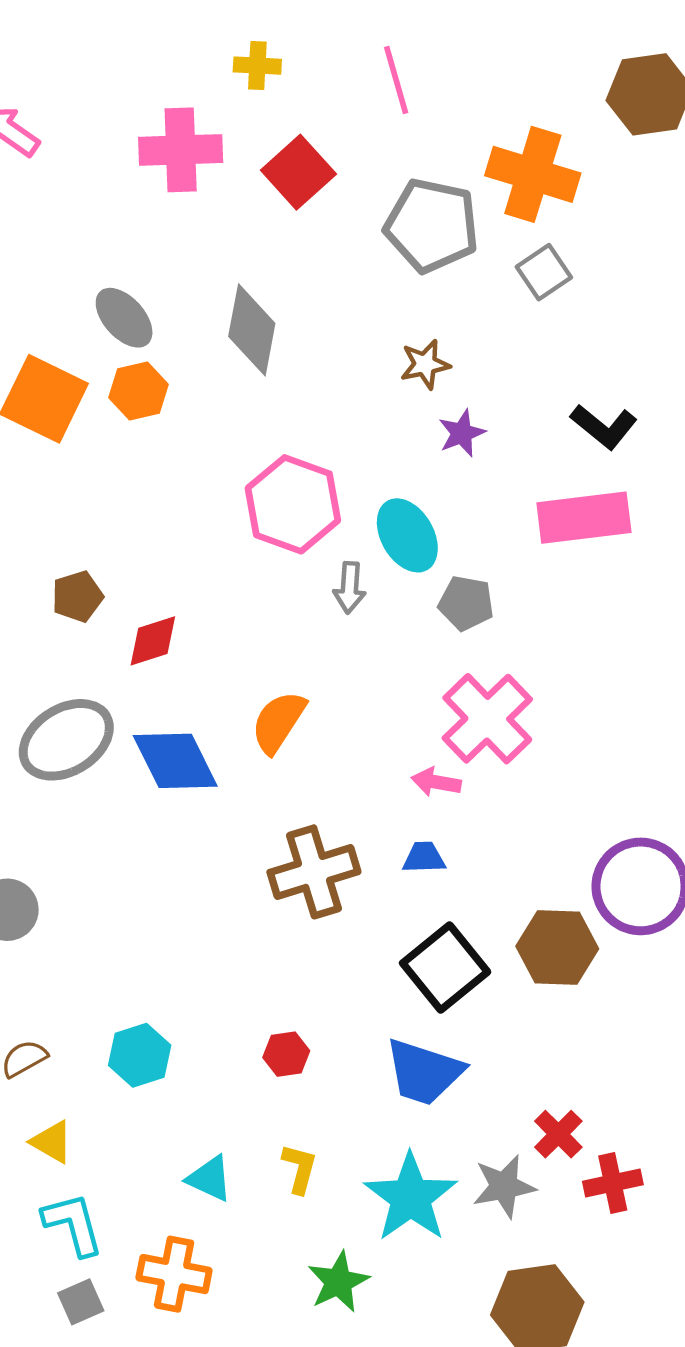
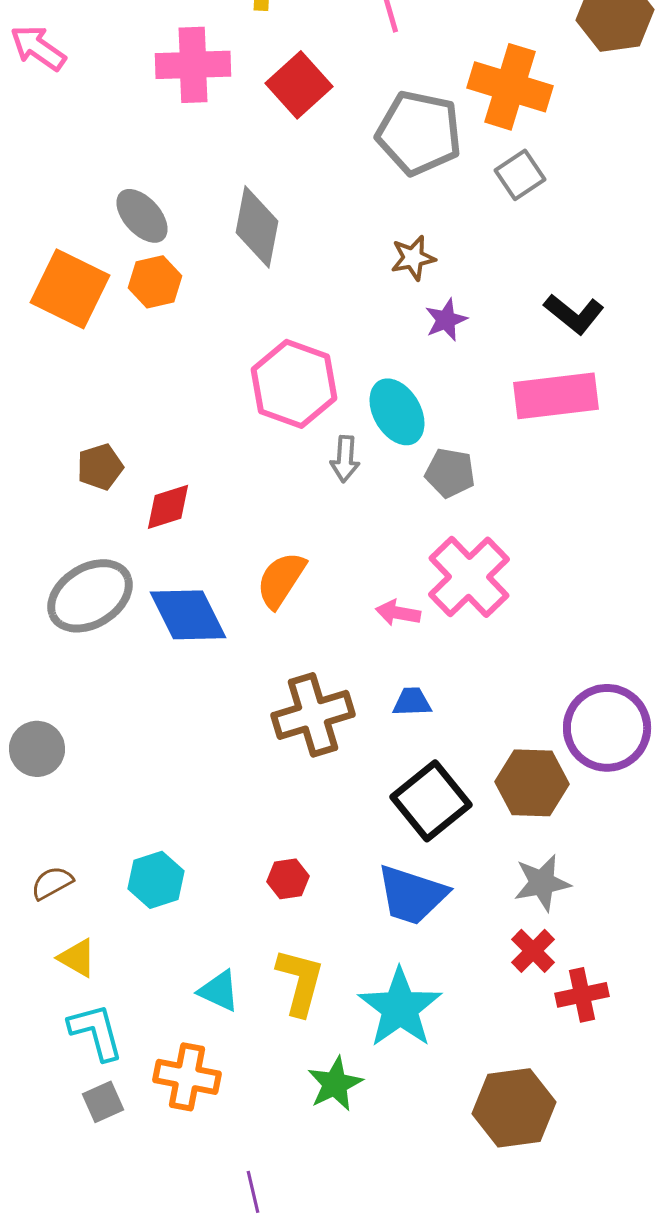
pink arrow: (436, 782) -> (398, 613), moved
yellow L-shape: (300, 1169) -> (300, 982), size x1.5
gray star: (504, 1186) -> (542, 883), moved

